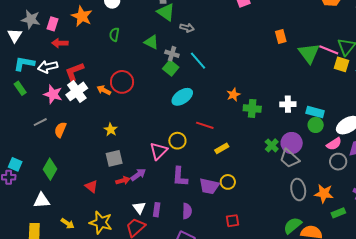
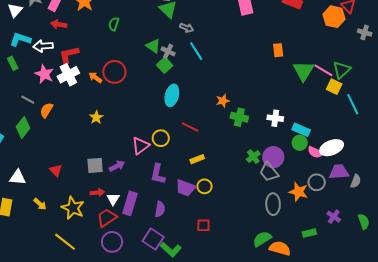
green triangle: (151, 42) -> (153, 46), moved
cyan line: (198, 61) -> (196, 51), moved
cyan ellipse: (182, 97) -> (172, 95), turned -50
gray line: (40, 122) -> (28, 100), turned 48
pink semicircle: (334, 144) -> (315, 152), moved, turned 49
yellow rectangle: (222, 148) -> (197, 159), moved
gray square: (114, 158) -> (95, 165), moved
green diamond: (50, 169) -> (23, 128), moved
red arrow: (123, 181) -> (97, 193), moved
red triangle: (91, 186) -> (56, 170), moved
orange star: (324, 193) -> (298, 192), moved
purple rectangle: (157, 210) -> (130, 203), size x1.6

